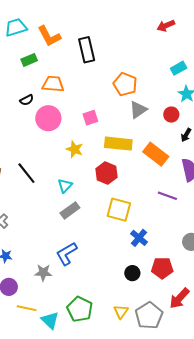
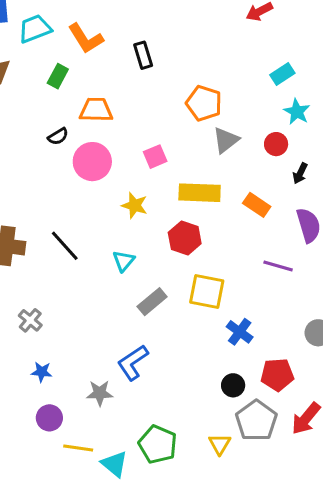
black rectangle: (87, 50) -> (143, 55), size x0.7
green rectangle: (29, 60) -> (58, 76), turned -35
orange rectangle: (156, 154) -> (257, 205), size x0.7
gray rectangle: (70, 210) -> (152, 302), moved
gray pentagon: (149, 316) -> (256, 421), moved

